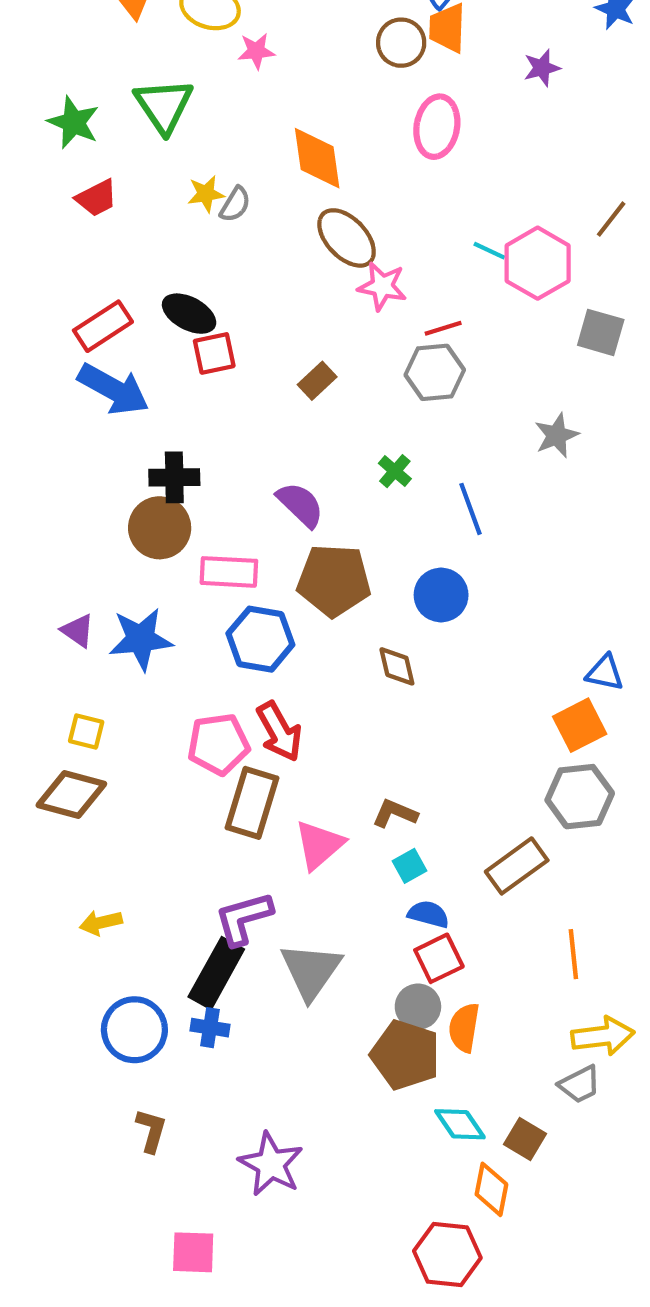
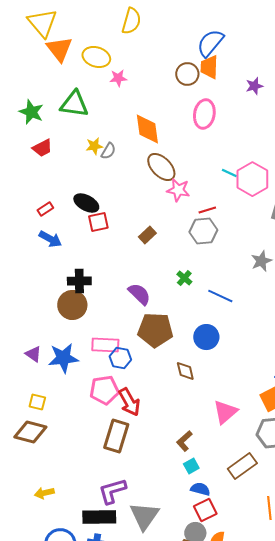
green triangle: (164, 106) -> (74, 104), turned -48
red rectangle: (103, 326) -> (45, 209), size x0.6
blue arrow: (113, 389) -> (50, 239), size x0.7
blue line: (470, 509) -> (220, 296), turned -45
pink rectangle: (229, 572) -> (105, 345), moved
blue hexagon: (260, 639) -> (120, 358), size x0.7
pink pentagon: (218, 744) -> (104, 390), moved
brown L-shape: (395, 813) -> (184, 441), turned -65
pink triangle: (319, 845) -> (225, 412), moved
black rectangle: (216, 973) -> (99, 517), turned 60

